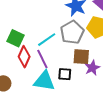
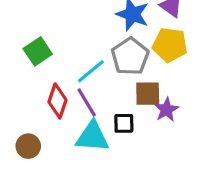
green square: (15, 38) -> (38, 51), moved, turned 36

